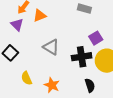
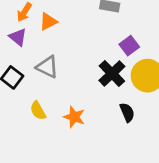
gray triangle: (51, 47) -> (47, 67), moved
black cross: (82, 57) -> (112, 73), turned -30

